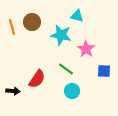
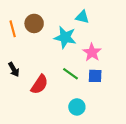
blue square: (104, 71) -> (95, 76), moved
black arrow: (13, 91) -> (14, 69), moved, turned 56
cyan circle: (72, 91) -> (77, 107), moved

